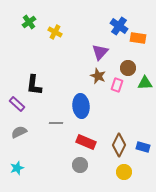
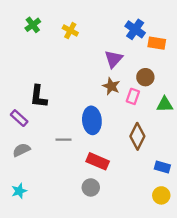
yellow cross: (55, 32) -> (70, 31), moved
green triangle: (145, 83) -> (165, 104), moved
brown diamond: (119, 145) -> (137, 136), moved
yellow circle: (124, 172) -> (161, 195), moved

